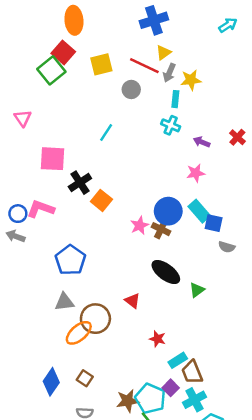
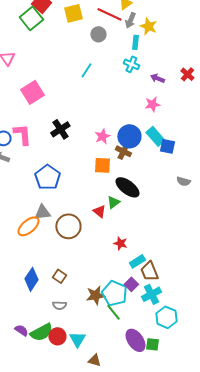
yellow star: (191, 80) -> (148, 26), turned 30
cyan line: (106, 132) -> (86, 70), moved
pink square: (52, 159) -> (32, 92), turned -35
black cross: (80, 183) -> (60, 129), moved
orange square: (101, 200) -> (102, 165), moved, turned -36
pink L-shape: (41, 209) -> (22, 134), turned 65
pink star: (140, 225) -> (102, 136), moved
gray semicircle: (227, 247) -> (183, 181), moved
green triangle: (197, 290) -> (113, 202), moved
orange ellipse: (79, 333) -> (28, 226), moved

